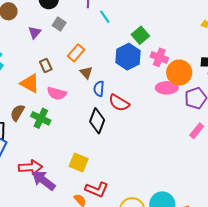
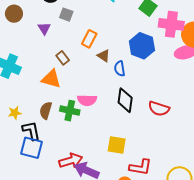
blue hexagon: (128, 57) -> (142, 46), moved
pink cross: (159, 57) -> (171, 24), size x1.4
pink semicircle: (57, 93) -> (87, 100), moved
red semicircle: (119, 103) -> (159, 109), moved

